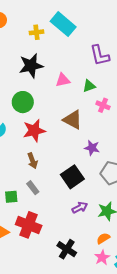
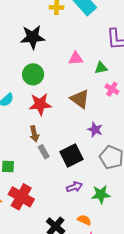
black star: (31, 66) -> (33, 37), moved
gray rectangle: (33, 188) -> (44, 152), moved
orange semicircle: (103, 238) -> (84, 220), moved, turned 48

